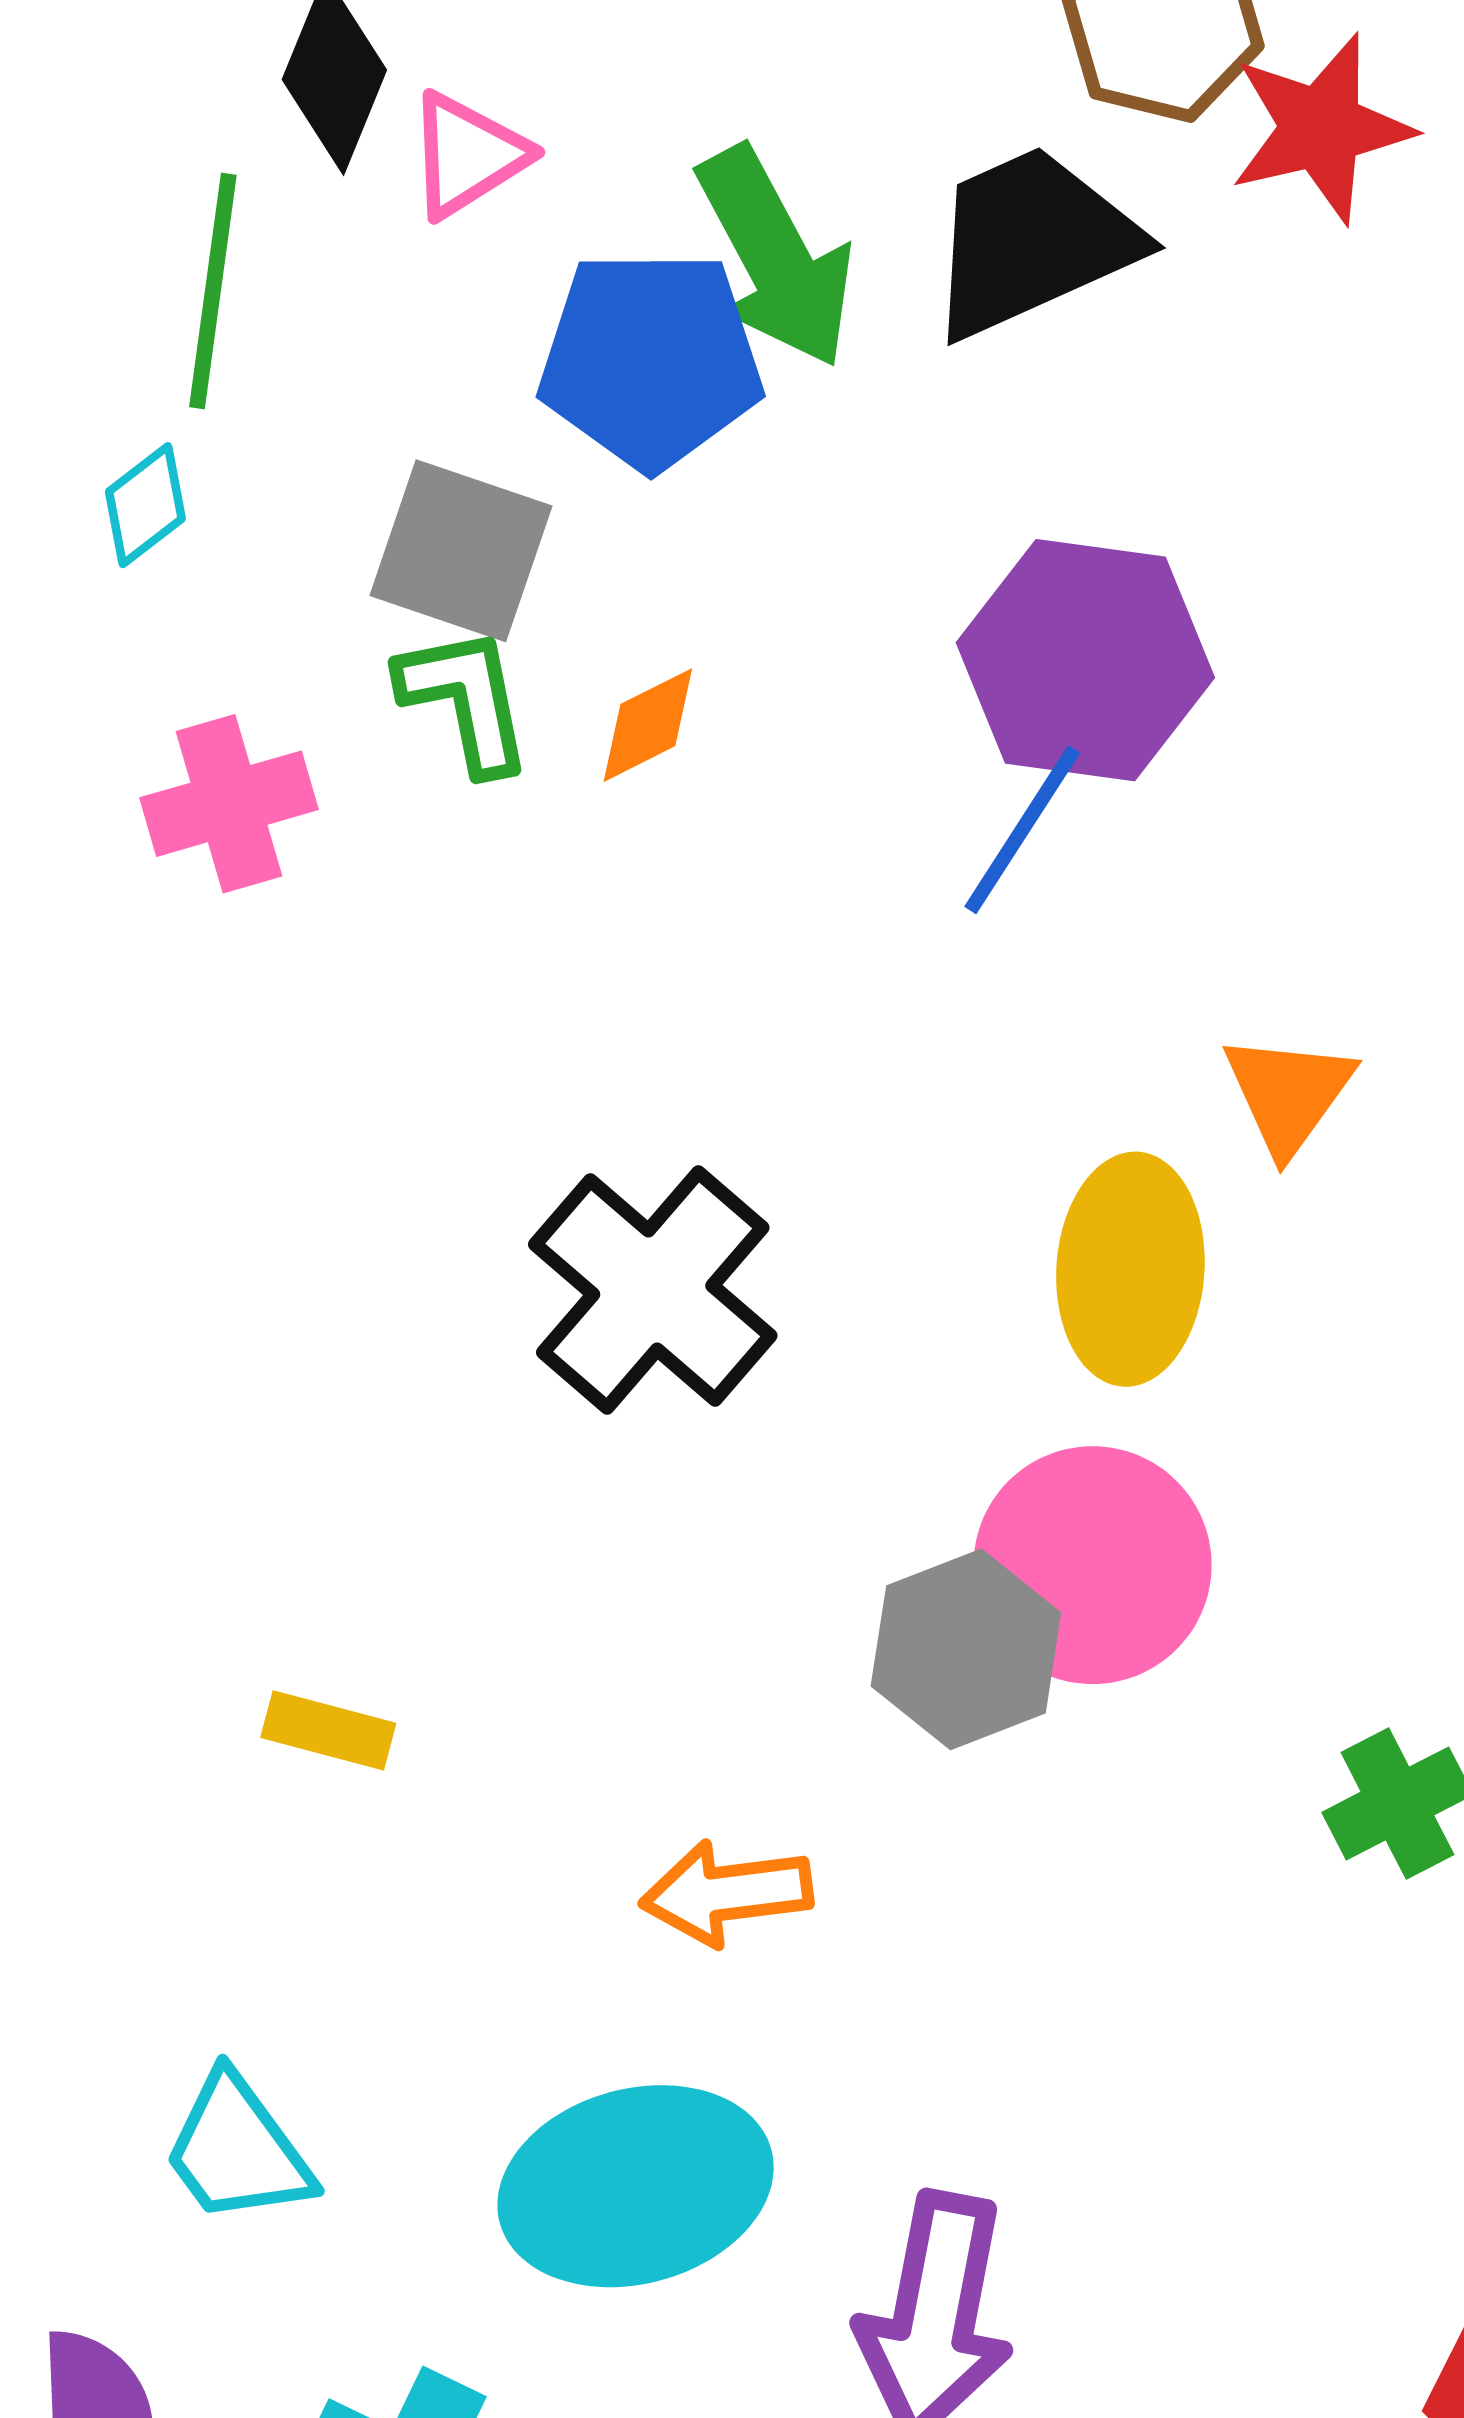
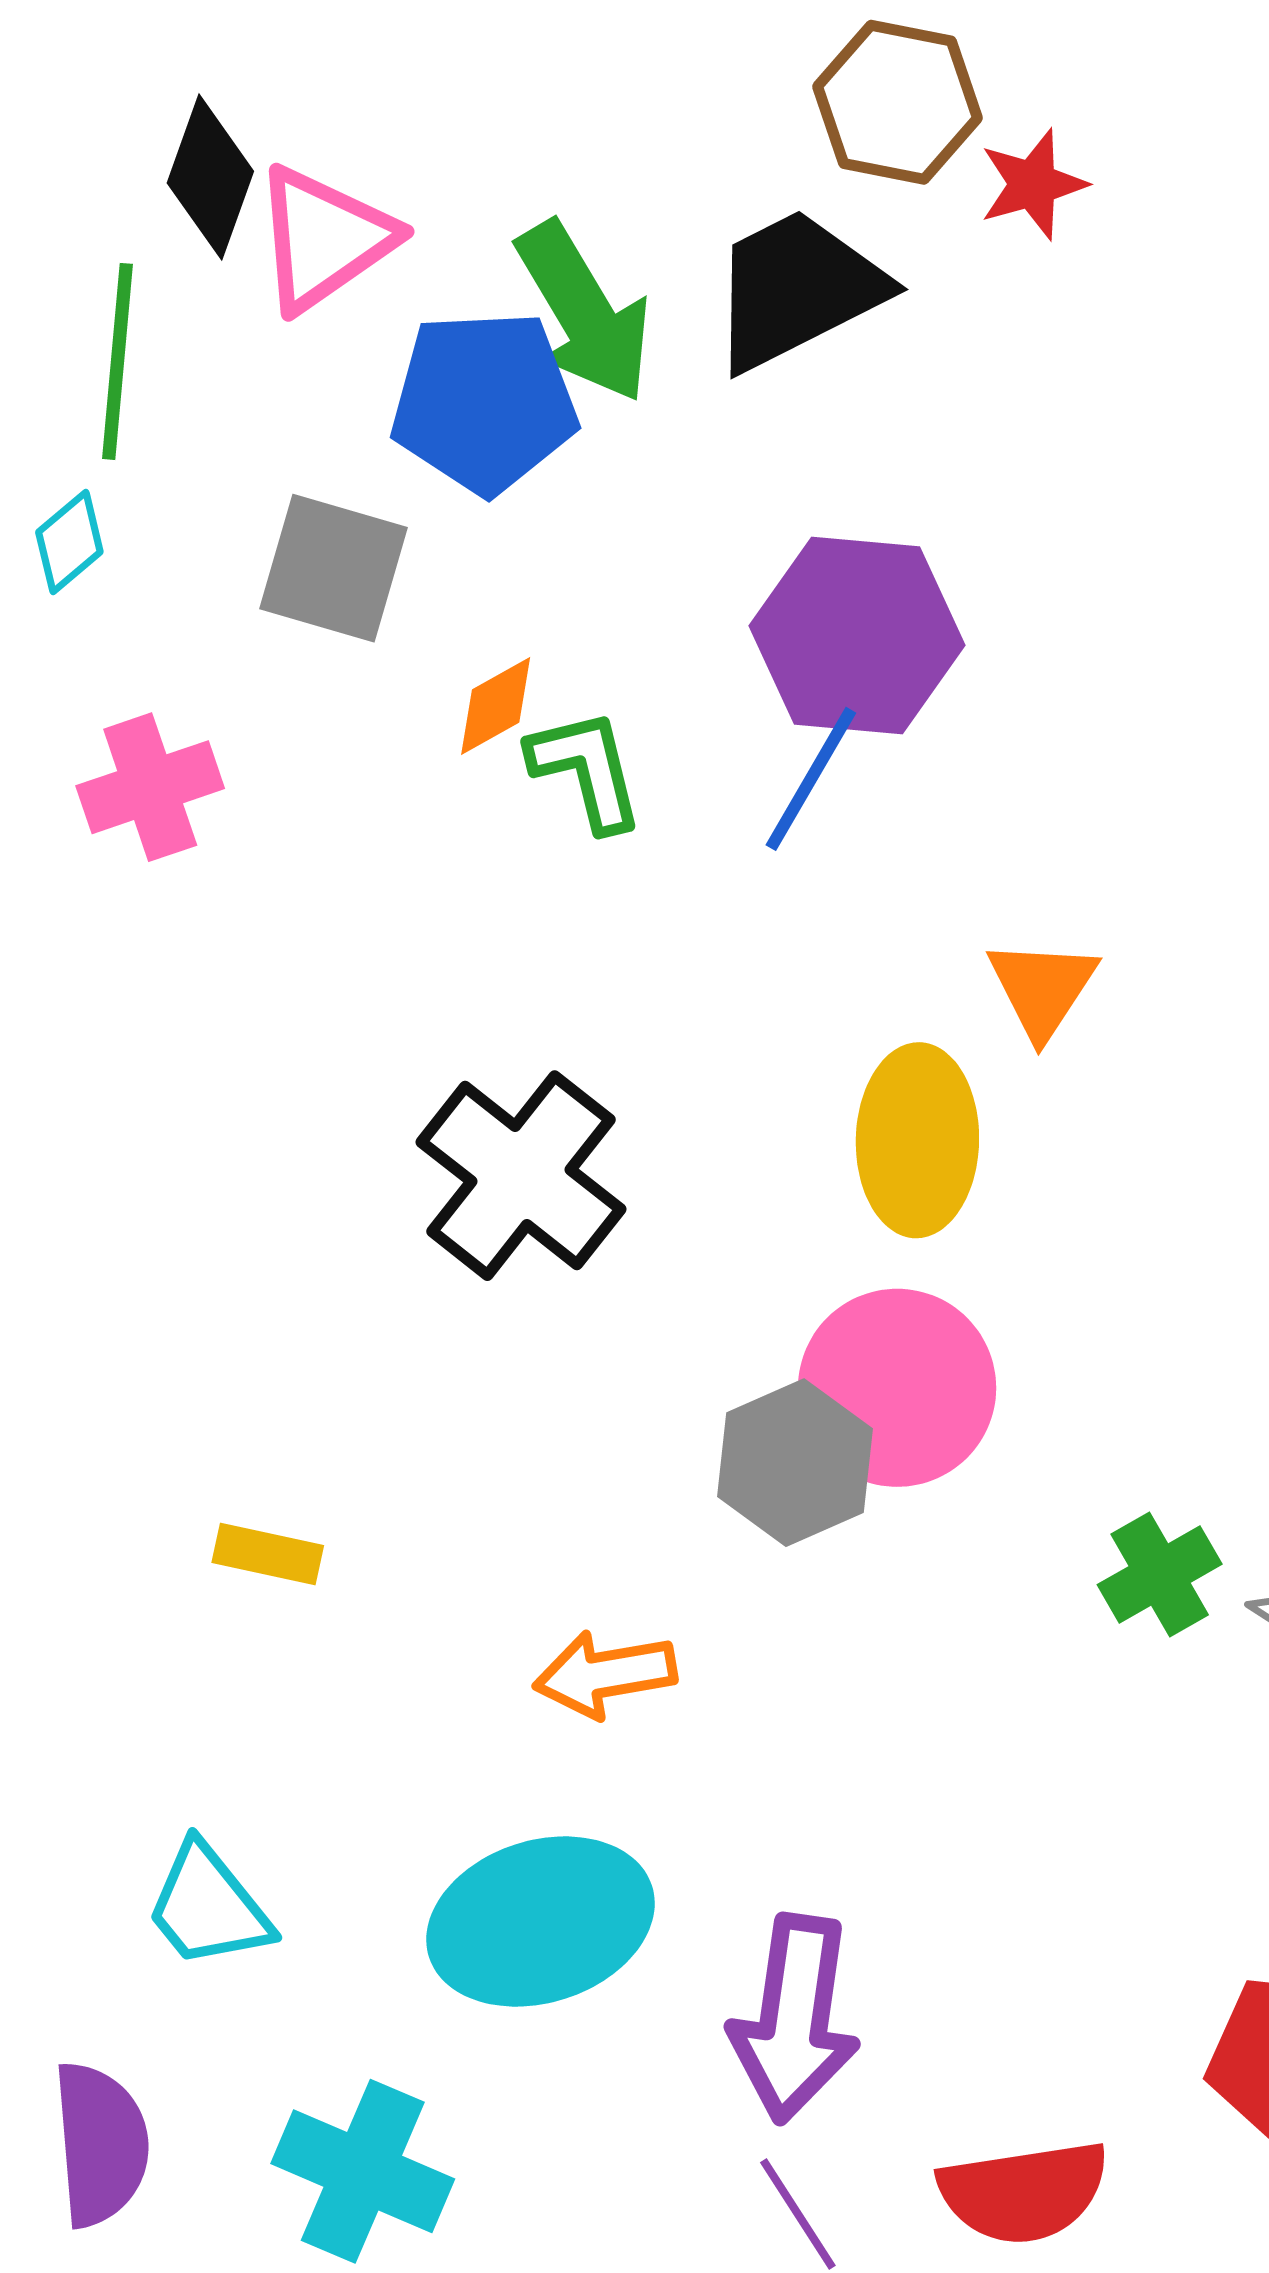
red star: (1321, 128) -> (1033, 184), size x0.7
pink triangle: (467, 155) -> (324, 239), size x1.4
green L-shape: (465, 700) -> (586, 770), moved

